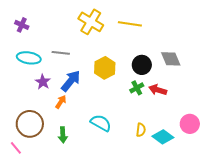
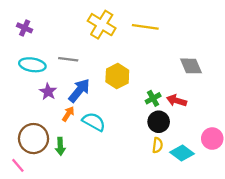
black circle: (142, 65) -> (159, 122), moved
cyan semicircle: (101, 123) -> (94, 122), moved
green arrow: (63, 135) -> (60, 146), moved

